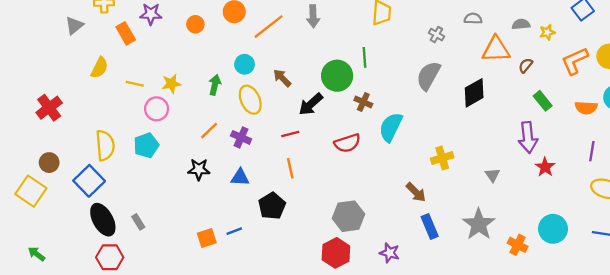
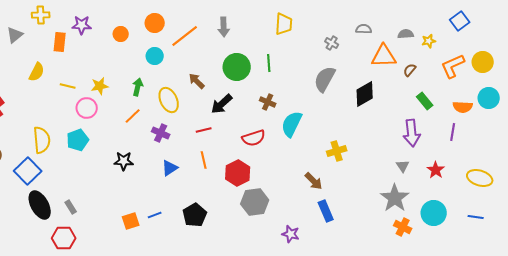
orange rectangle: (126, 33) -> (60, 42), turned 36
cyan circle: (245, 64) -> (155, 56), moved
green circle: (337, 76) -> (237, 67), moved
orange line: (209, 131) -> (133, 116), moved
purple line: (592, 151) -> (453, 132), moved
red star: (545, 167) -> (436, 170), moved
gray triangle: (492, 175) -> (403, 166), moved
blue triangle: (240, 177) -> (170, 168), moved, turned -36
black pentagon: (272, 206) -> (195, 215), moved
gray star: (479, 224) -> (395, 198), moved
red hexagon: (336, 253) -> (238, 173), moved
red hexagon: (110, 257) -> (64, 238), moved

